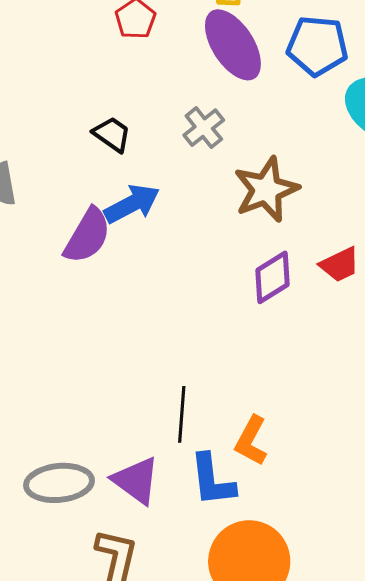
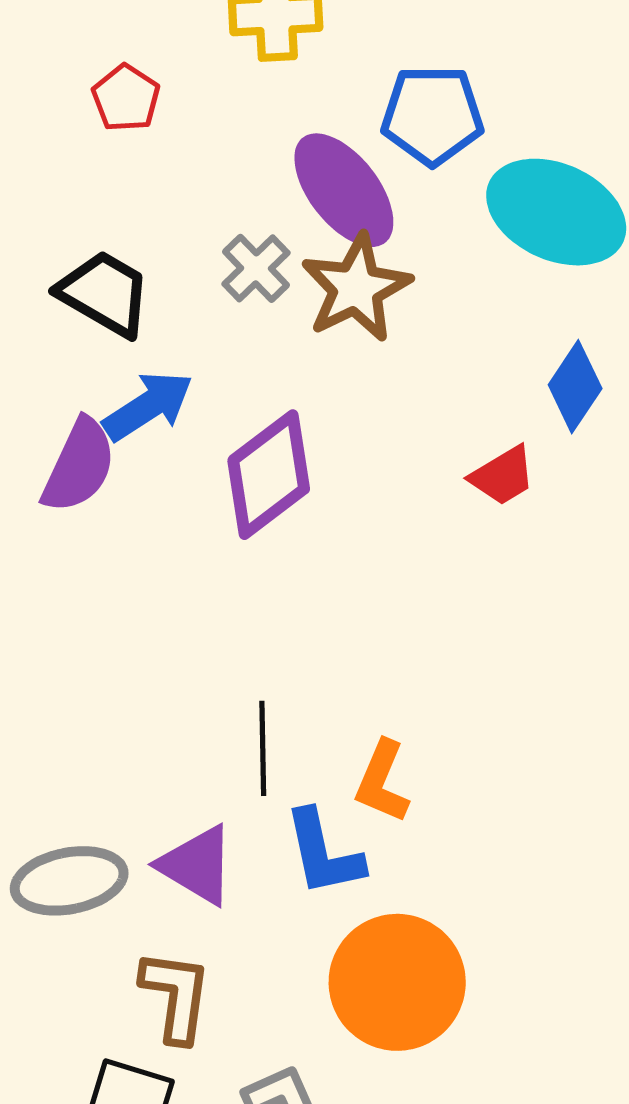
purple ellipse: (233, 45) -> (344, 190), moved
black trapezoid: (112, 134) -> (105, 293), size x1.5
brown star: (266, 190) -> (356, 288), moved
purple diamond: (273, 277) -> (269, 475), moved, size x1.4

